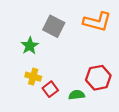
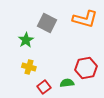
red square: (50, 89) -> (44, 87), moved

